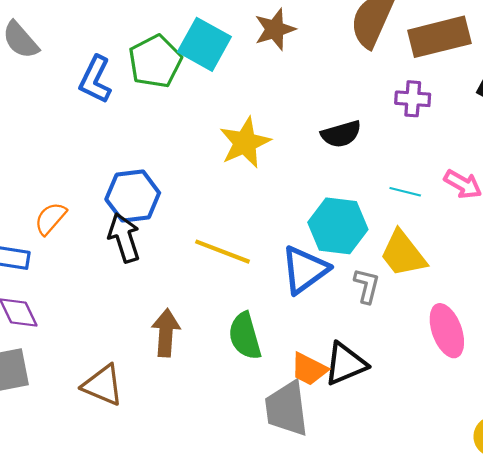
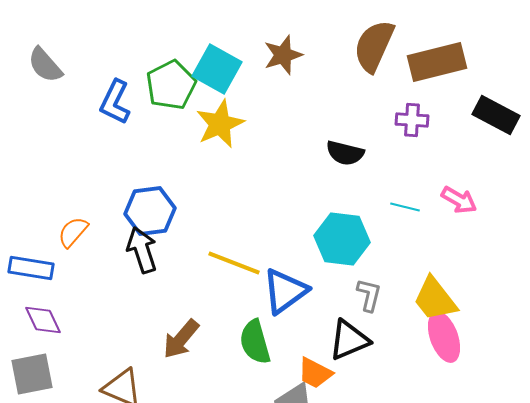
black semicircle: (341, 134) -> (345, 153), turned 30
yellow star: (245, 143) -> (220, 124), moved
yellow trapezoid: (403, 254) -> (435, 299), moved
blue triangle: (305, 270) -> (285, 291), moved
brown arrow: (166, 333) -> (181, 339), turned -144
black triangle: (345, 364) -> (349, 340), moved

